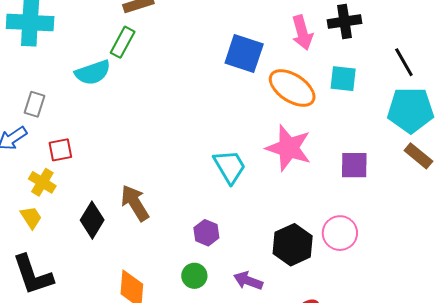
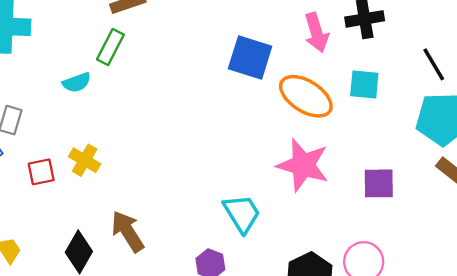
cyan semicircle: (93, 73) -> (77, 82), size x0.7
cyan trapezoid: (230, 167) -> (242, 213), moved
yellow cross: (42, 182) -> (85, 160), moved

